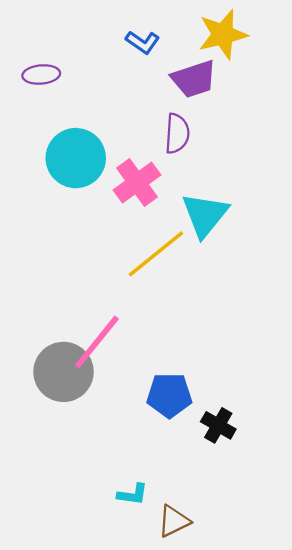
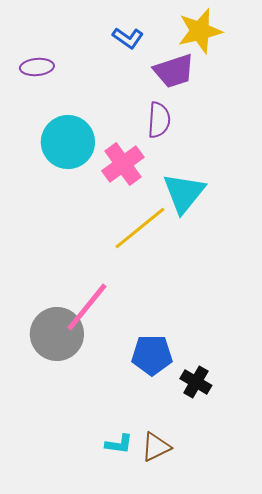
brown triangle: (174, 521) -> (156, 447), moved

